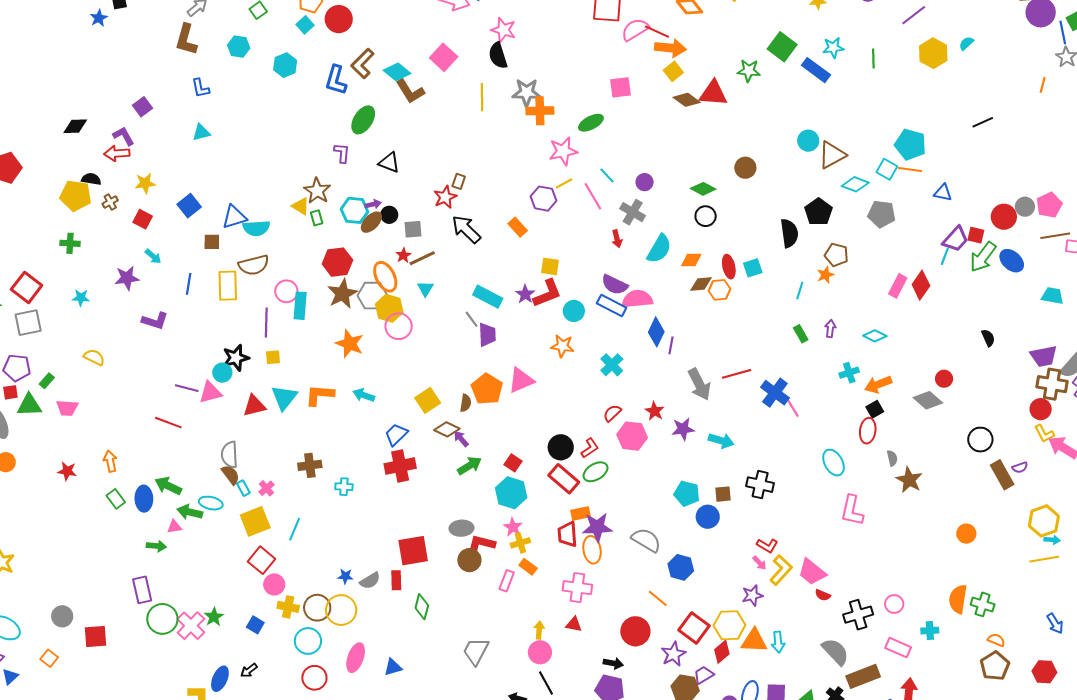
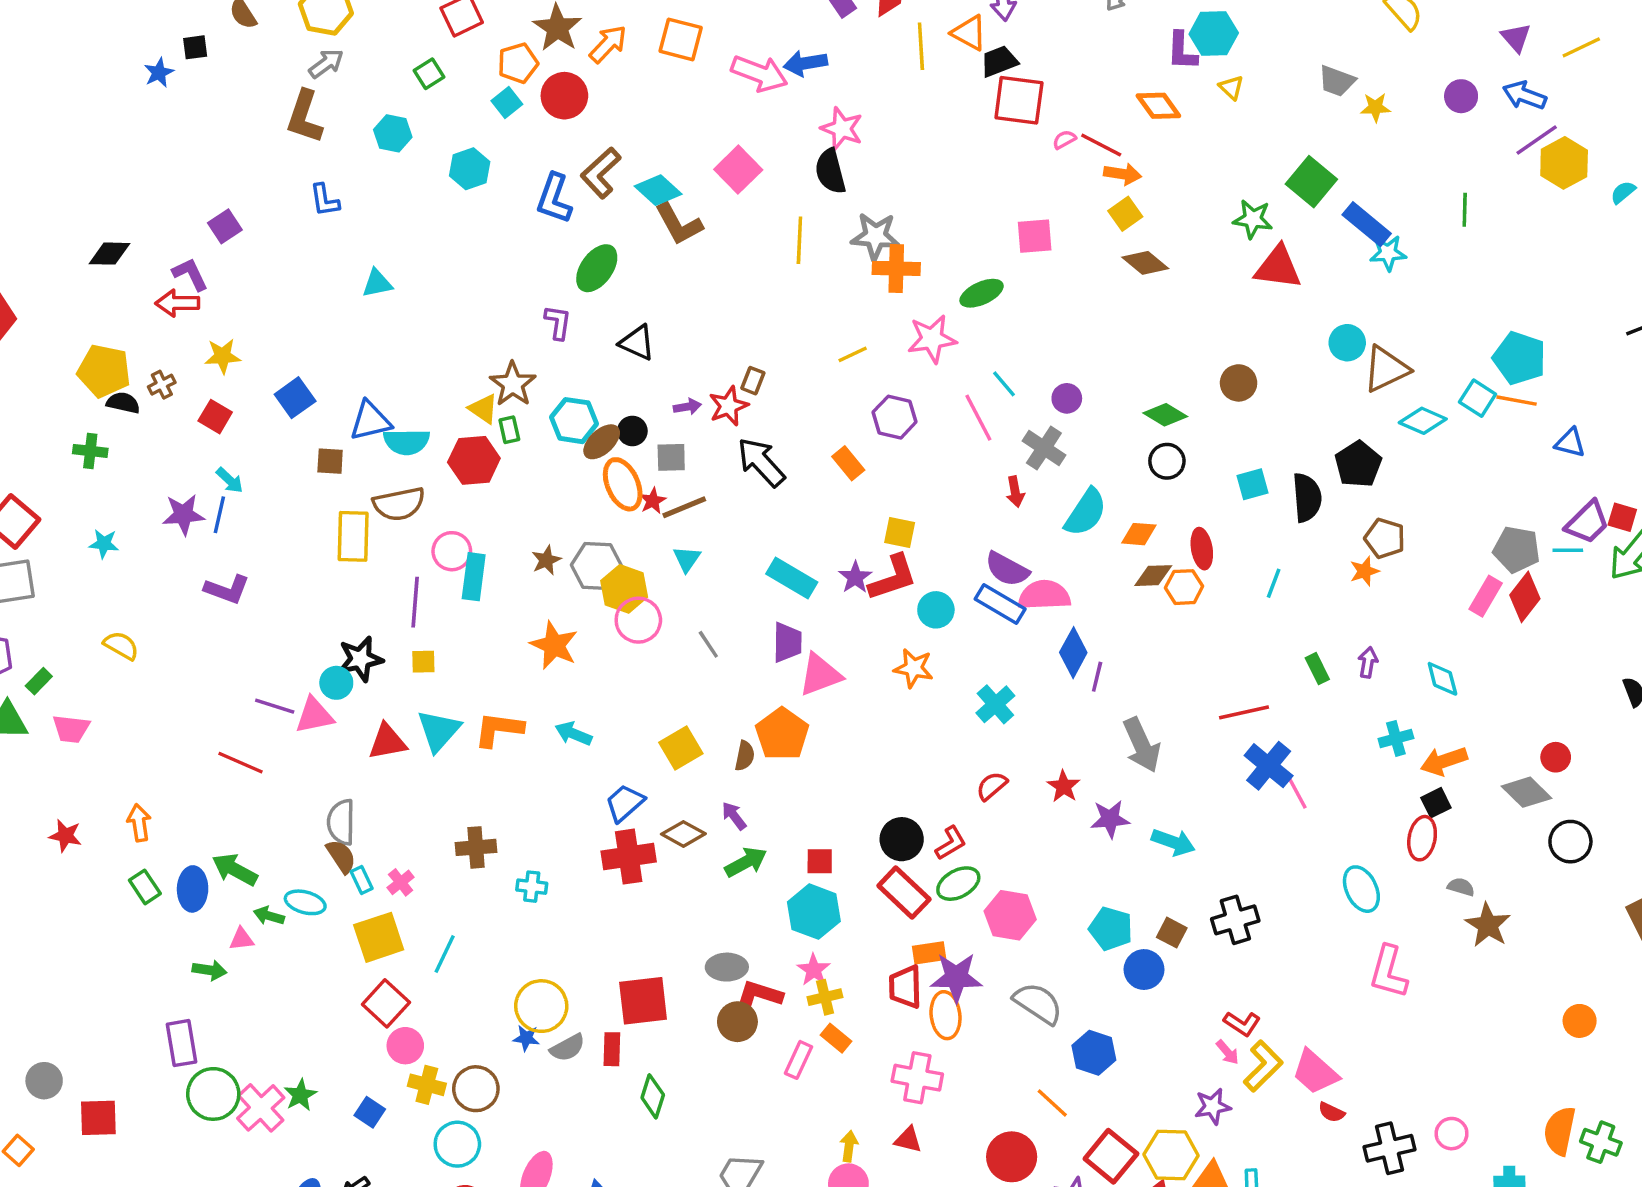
pink semicircle: (635, 30) -> (1064, 140), size x0.5
orange arrow: (670, 48) -> (1123, 174), size x0.7
cyan star: (833, 48) -> (1388, 253), moved
yellow hexagon: (933, 53) -> (1564, 163), moved
red triangle: (713, 93) -> (1278, 267), moved
cyan triangle: (201, 132) -> (377, 283), moved
black semicircle: (91, 179) -> (123, 403), moved
yellow line: (564, 183) -> (853, 354), moved
purple arrow: (373, 204) -> (687, 407), moved
gray pentagon: (882, 214) -> (1517, 549), moved
cyan line: (945, 256) -> (1568, 550), turned 66
red hexagon: (337, 262) -> (474, 460), moved
cyan square: (753, 268) -> (1252, 484), moved
orange ellipse: (385, 277) -> (623, 484), moved
blue line: (189, 284) -> (219, 515), moved
cyan line: (800, 291) -> (1274, 583), moved
brown star: (342, 294) -> (546, 560), size x0.6
gray line: (472, 319) -> (708, 644), moved
cyan diamond: (875, 336) -> (1442, 679), turned 45
red line: (737, 374) -> (1244, 712), moved
pink triangle: (521, 380) -> (820, 675), moved
brown diamond: (447, 429) -> (683, 834), moved
pink hexagon: (632, 436) -> (1010, 915), moved
black circle: (980, 440) -> (1570, 842), moved
gray semicircle: (892, 458) -> (1461, 887), turned -63
red square: (513, 463) -> (820, 861), turned -36
black cross: (760, 485) -> (1235, 920), turned -32
brown square: (723, 494) -> (1172, 933), turned 30
green arrow: (190, 512) -> (269, 916), size x0.7
yellow circle: (341, 610) -> (541, 1006), moved

